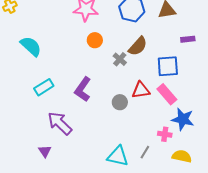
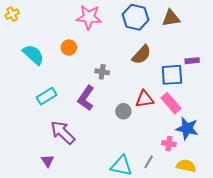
purple rectangle: (188, 39) -> (192, 61), moved
orange circle: (95, 40) -> (69, 48), moved
gray cross: (120, 59) -> (102, 72), moved, turned -32

